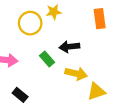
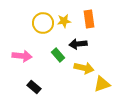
yellow star: (54, 12) -> (64, 21), moved
orange rectangle: (100, 19) -> (89, 19), moved

